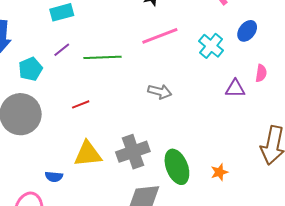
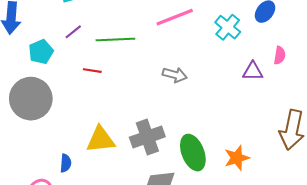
red line: (81, 104) -> (92, 71), moved, turned 30
orange star: (219, 172) -> (237, 158), size x1.4
blue semicircle: (54, 177) -> (66, 163), turned -90

